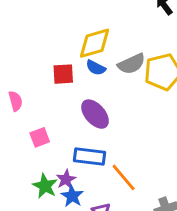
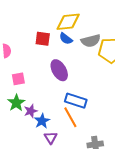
blue rectangle: (90, 157) -> (76, 101), moved
green star: (45, 186) -> (16, 103), moved
blue star: (72, 196) -> (42, 121), moved

